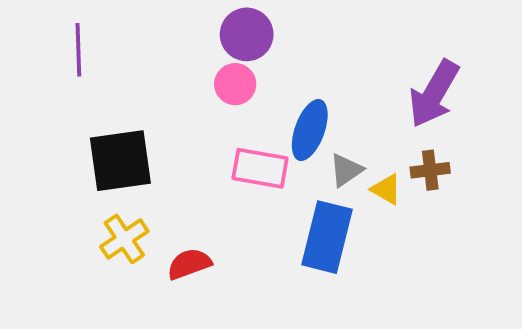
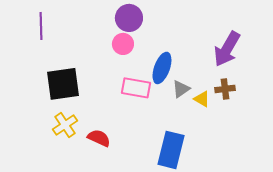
blue rectangle: (327, 237) -> (171, 150), moved
red semicircle: (189, 264) -> (99, 138), turned 45

